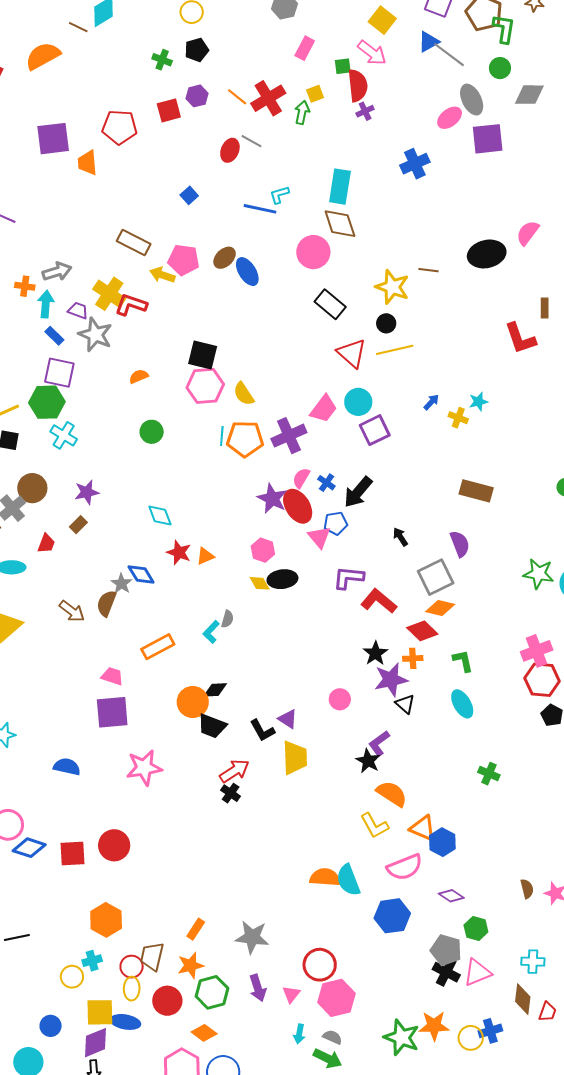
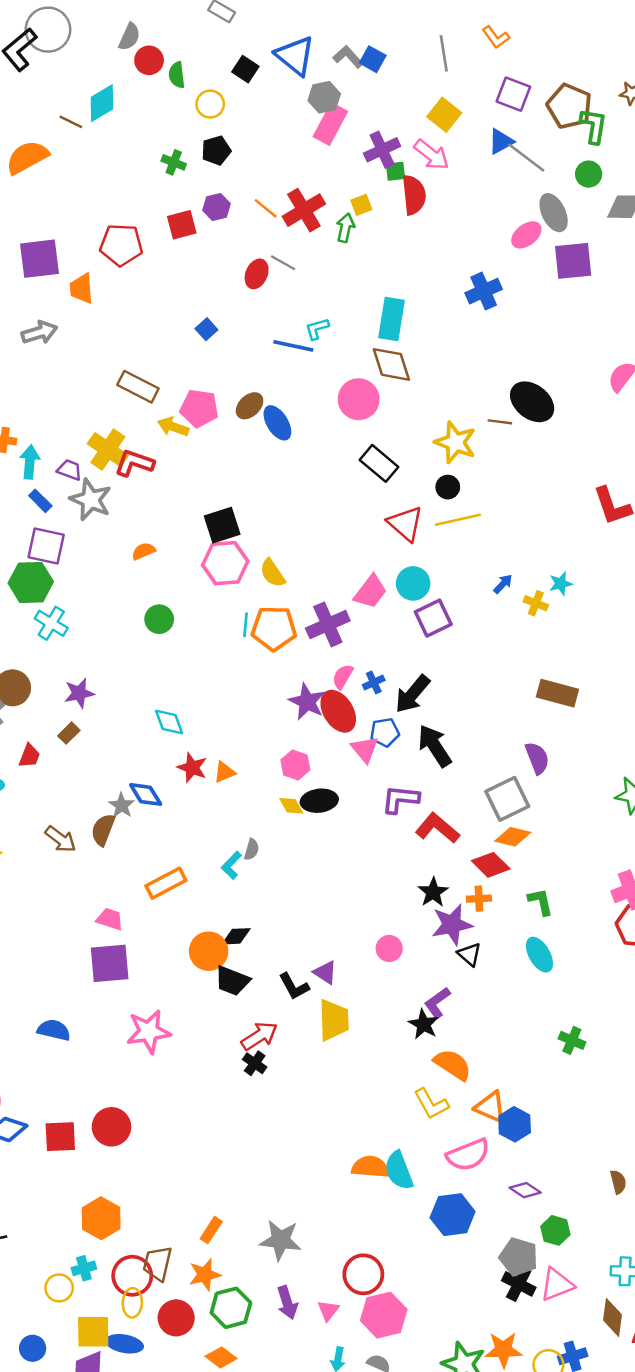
pink rectangle: (305, 48) -> (330, 124), moved, size x1.4
purple cross: (365, 111) -> (382, 150), moved, size x1.6
black ellipse: (487, 254) -> (532, 402), moved, turned 51
gray arrow: (57, 271) -> (39, 332), moved
black square: (203, 355) -> (222, 525), turned -32
blue cross: (326, 483) -> (374, 682), turned 30
black arrow: (400, 537) -> (435, 746), moved, size x1.8
red circle: (132, 967) -> (132, 1276), size x1.4

